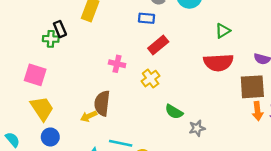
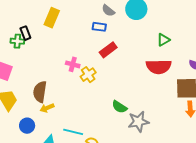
yellow cross: (151, 79) -> (88, 75), moved
brown semicircle: (102, 103) -> (40, 92), moved
gray star: (197, 128) -> (138, 122), size x1.5
blue circle: (50, 137) -> (27, 126), moved

